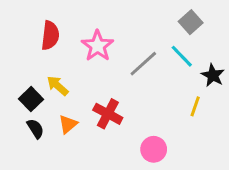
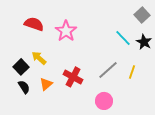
gray square: (191, 22) -> (142, 15), moved
red semicircle: (50, 35) -> (34, 24), turned -78
gray line: (143, 64) -> (108, 70), moved
black star: (213, 75) -> (144, 42), moved

